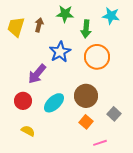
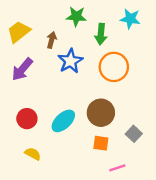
brown arrow: (39, 25) -> (52, 40), moved
yellow trapezoid: (16, 27) -> (19, 32), turned 35
purple arrow: (37, 74) -> (22, 69), moved
orange square: (86, 122) -> (101, 143), turned -32

